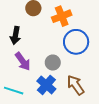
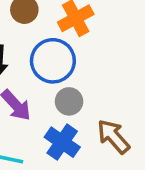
blue circle: (76, 42) -> (53, 61), moved

